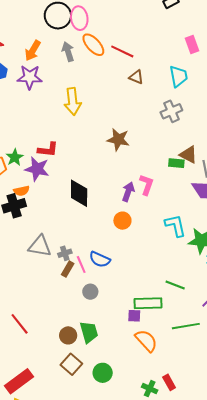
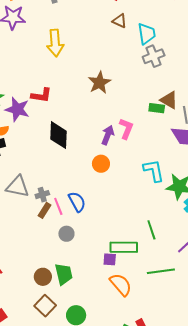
cyan trapezoid: (178, 76) -> (147, 34), moved
brown star: (118, 140) -> (99, 83), turned 30
red L-shape: (48, 150) -> (41, 95), moved
blue semicircle: (100, 259) -> (77, 202), turned -145
green line: (175, 285) -> (151, 230), turned 48

